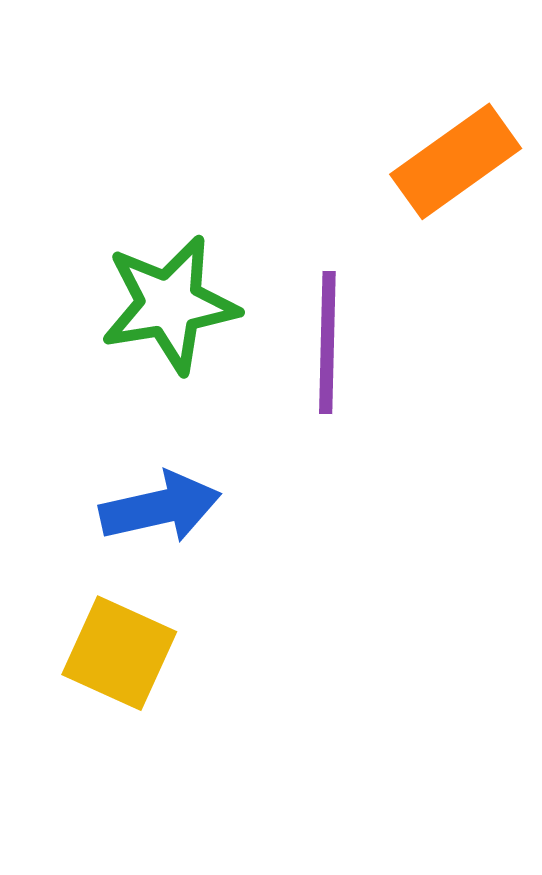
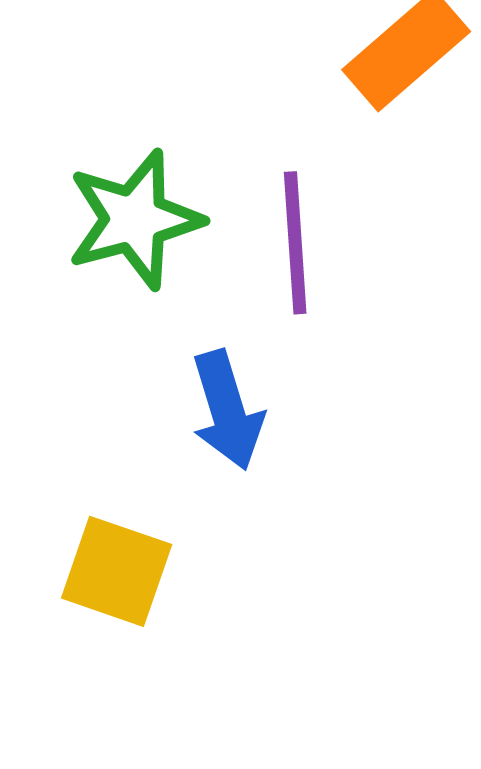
blue arrow: (160, 507) -> (227, 410), moved, turned 91

